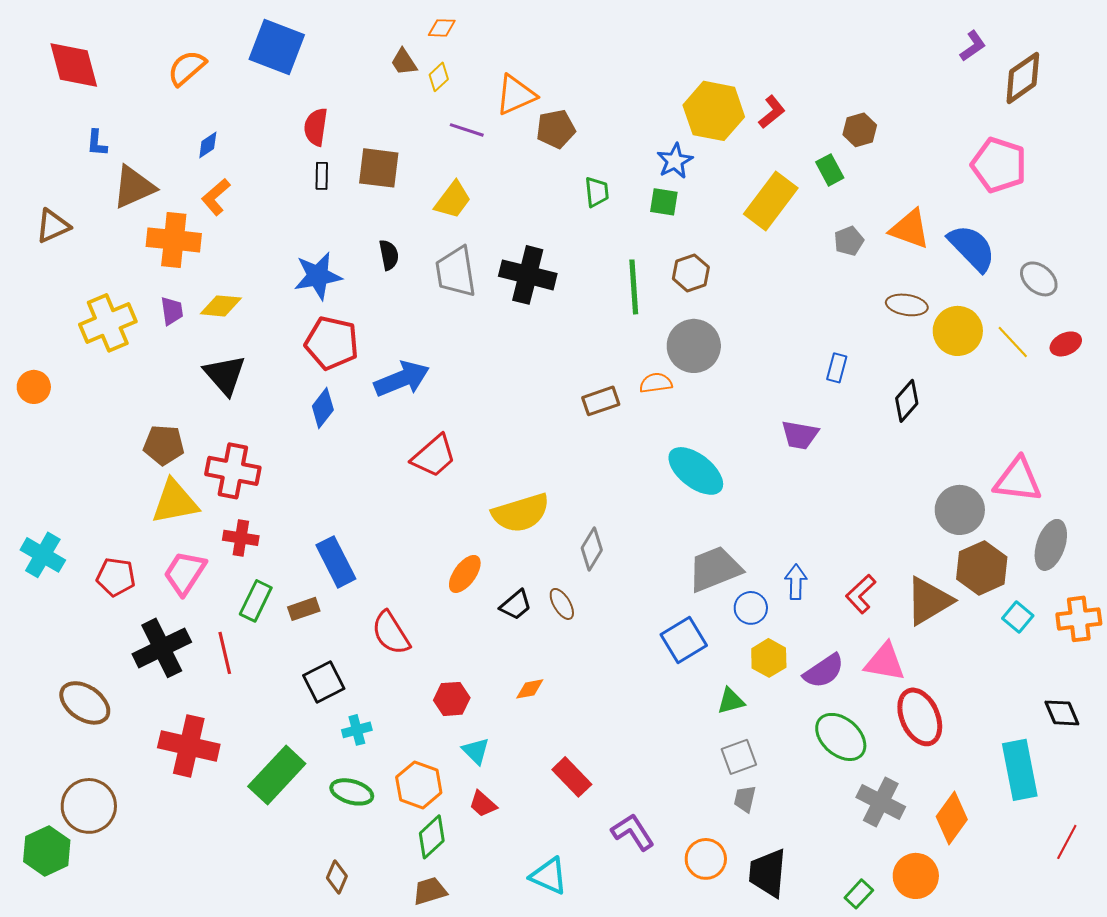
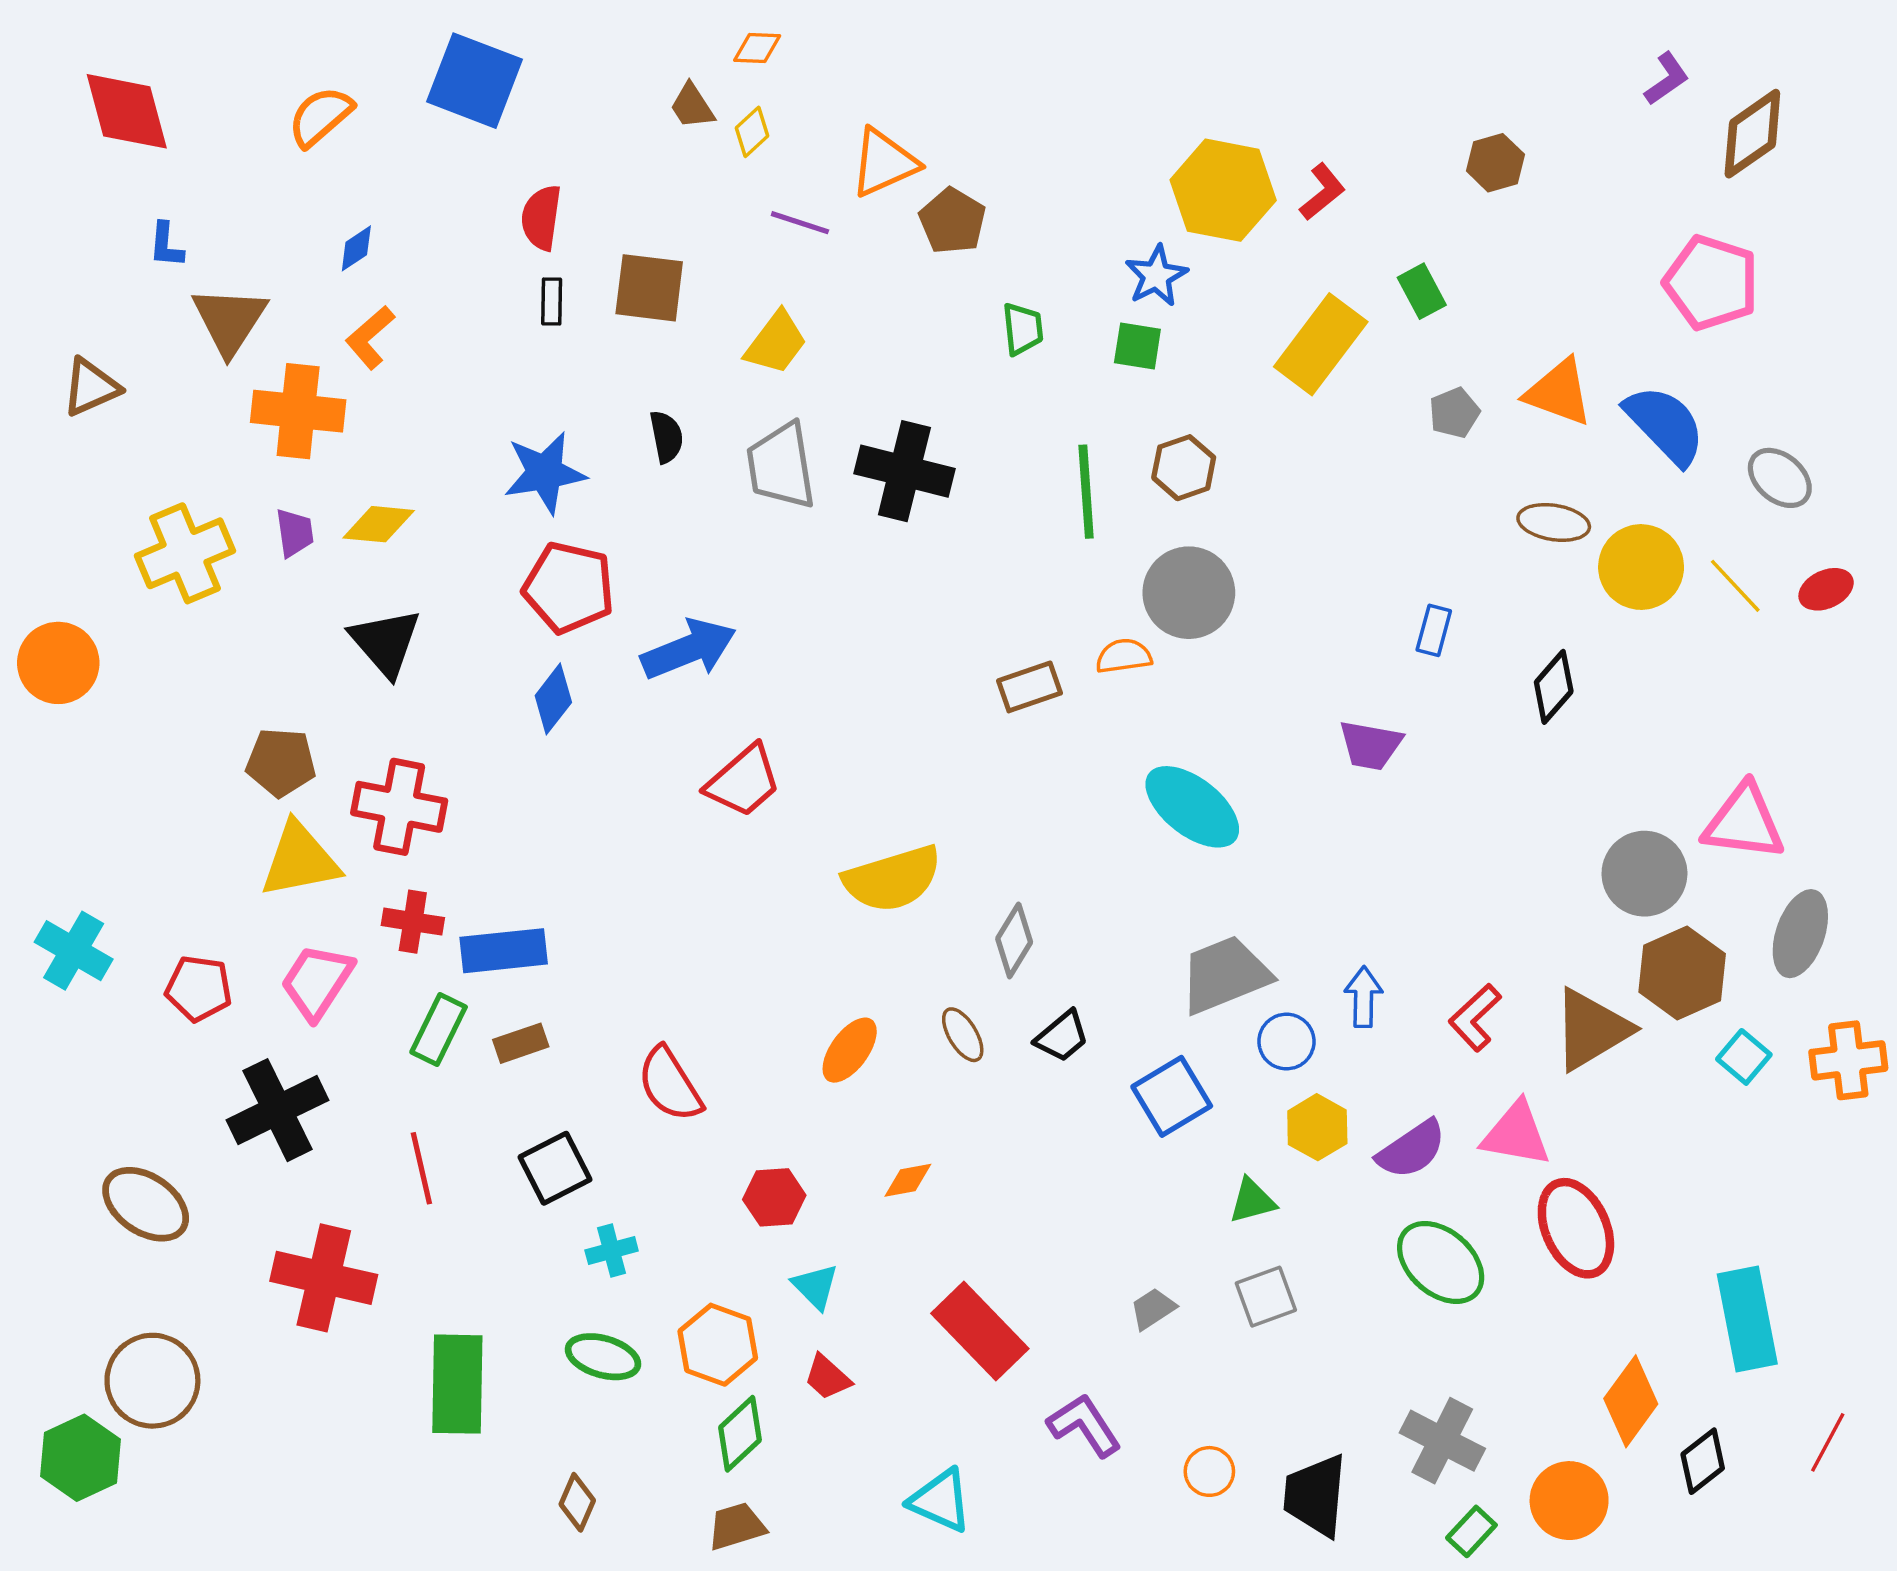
brown pentagon: (556, 129) -> (952, 221), turned -30
brown hexagon: (860, 130) -> (1495, 163), moved
brown triangle: (134, 187) -> (230, 320), turned -33
orange circle: (34, 387) -> (58, 663), size x1.4
blue rectangle: (336, 562) -> (504, 951), moved, turned -69
orange ellipse: (465, 574) -> (850, 1050), moved
black trapezoid: (516, 605) -> (1062, 1036), moved
red line: (225, 653) -> (421, 1168), moved
black diamond: (1062, 713) -> (1703, 1461), moved, turned 75
green rectangle: (277, 775) -> (457, 1384), moved, turned -42
red rectangle: (572, 777) -> (980, 1331), size x1.4
gray trapezoid: (745, 799) -> (1153, 1309), moved, turned 44
gray cross: (881, 802) -> (1442, 1441), moved
orange circle: (706, 859) -> (1209, 1471), size x0.7

